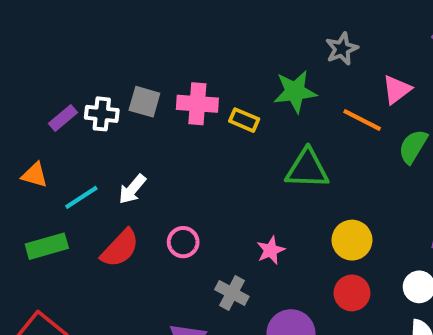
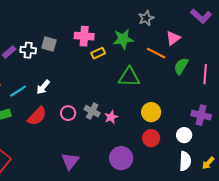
pink cross: (197, 104) -> (84, 36), moved
yellow rectangle: (244, 120) -> (98, 53), turned -48
gray cross: (232, 293) -> (92, 111), moved

